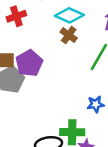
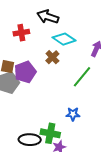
brown cross: (69, 35) -> (52, 57), moved

